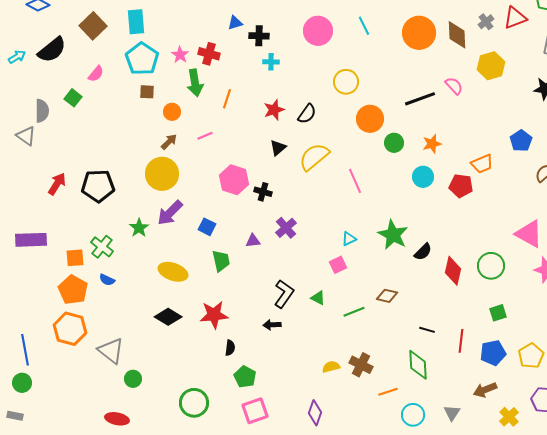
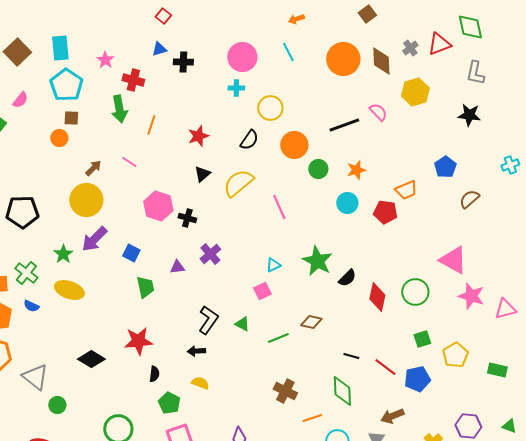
pink star: (180, 55) -> (105, 60), moved
cyan cross: (271, 62) -> (236, 88), moved
orange circle: (172, 112) -> (59, 138), moved
black semicircle: (307, 114) -> (249, 140), moved
pink line: (205, 136) -> (129, 162), turned 56
yellow ellipse: (173, 272) -> (69, 290), moved
black diamond: (168, 317) -> (91, 359), moved
red line: (461, 341) -> (385, 367), turned -60
yellow pentagon: (531, 356) -> (455, 355), moved
yellow semicircle: (331, 367) -> (200, 383), moved, turned 36
brown arrow: (485, 390) -> (392, 416), moved

